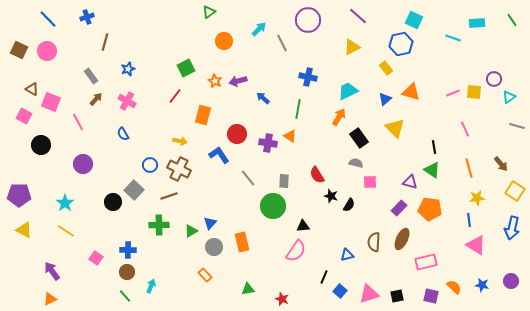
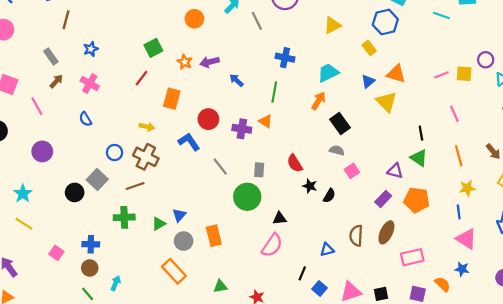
yellow triangle: (395, 128) -> (386, 102), moved
pink square: (370, 182) -> (352, 171), turned -32
orange rectangle: (205, 275) -> (174, 271), size x1.6
blue star: (482, 285) -> (462, 269), moved

